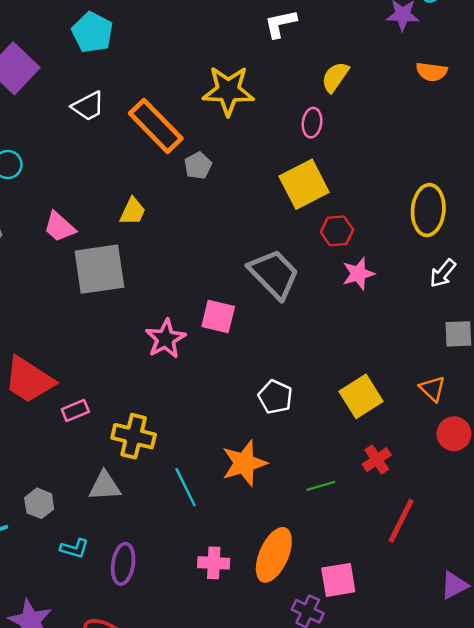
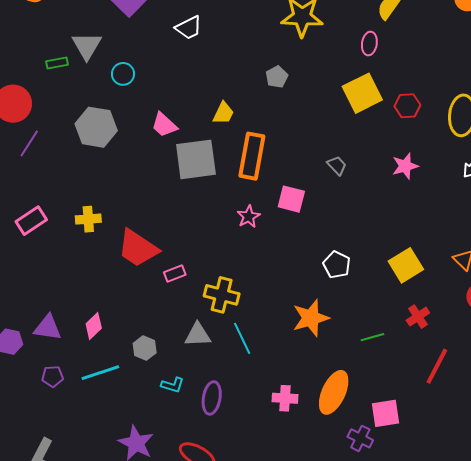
orange rectangle: (156, 126) -> (252, 156), moved, turned 54
red hexagon: (337, 231) -> (407, 106), moved
gray trapezoid: (274, 274) -> (337, 165), size x0.5
pink star: (166, 339) -> (249, 217), size x0.7
cyan line: (186, 487) -> (242, 338), moved

